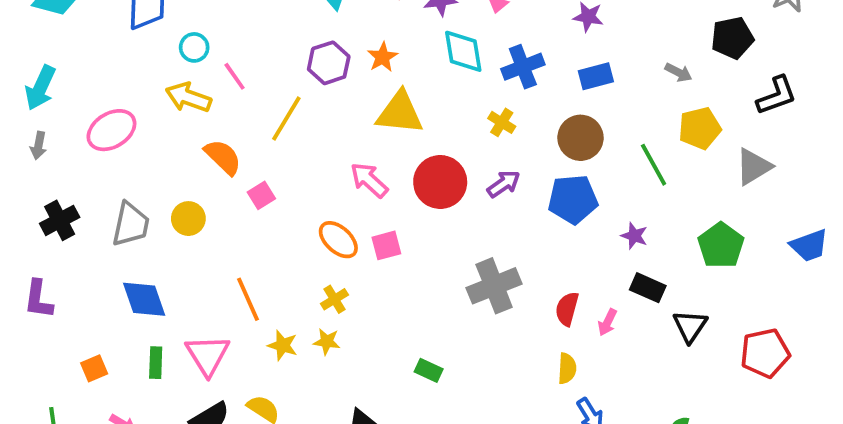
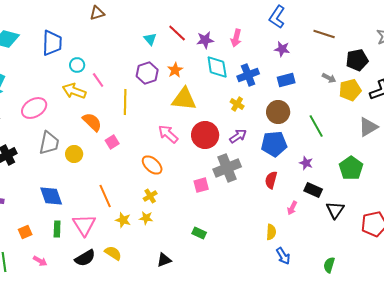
yellow line: (286, 119) -> (125, 102), turned -30
yellow pentagon: (700, 128) -> (350, 90), moved
gray trapezoid: (131, 224) -> (49, 143), moved
pink square: (386, 245) -> (201, 185), moved
gray cross: (494, 286) -> (227, 168), moved
red semicircle: (567, 309) -> (271, 180), moved

